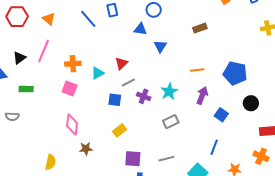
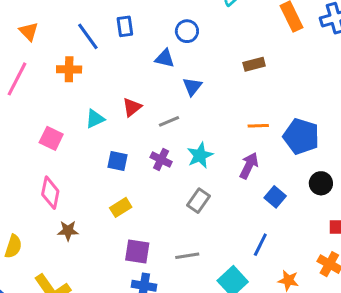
orange cross: (73, 64) -> (69, 69), moved
orange line: (197, 70) -> (258, 126), moved
gray line: (128, 83) -> (169, 121), moved
gray rectangle: (171, 122) -> (199, 201), turned -35

